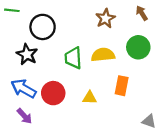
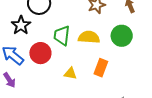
red circle: (53, 93) -> (40, 53), moved

